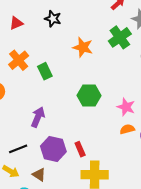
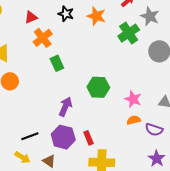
orange star: (83, 47) -> (96, 16), moved
orange cross: (19, 60) -> (43, 38), moved
purple arrow: (38, 117) -> (65, 107), moved

